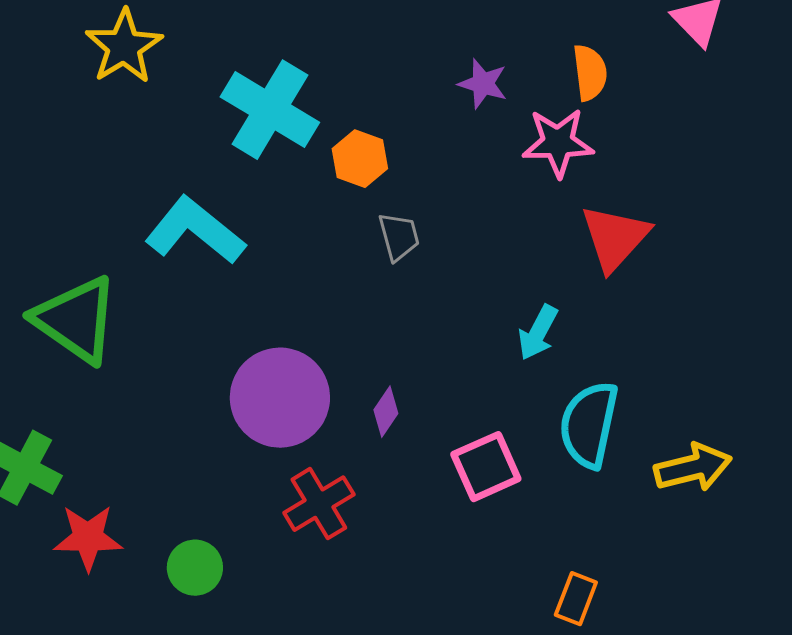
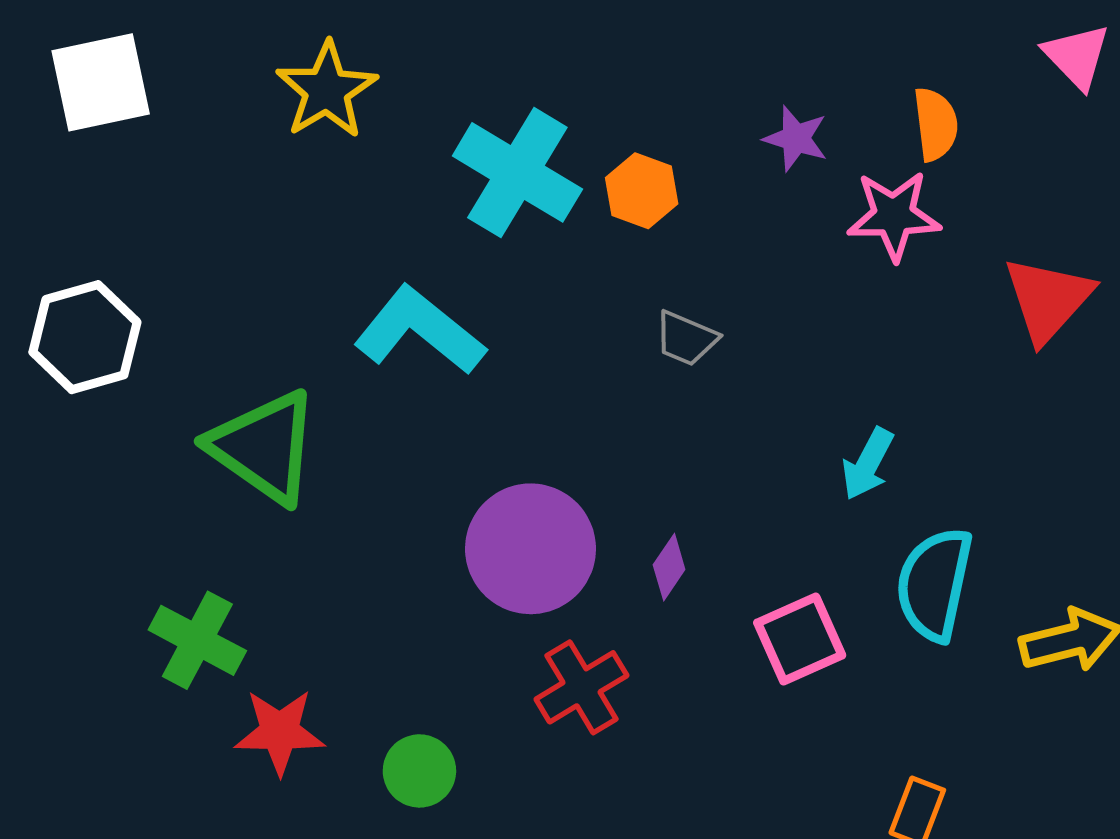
orange hexagon: (360, 159) -> (642, 191), moved
gray trapezoid: (399, 237) -> (686, 338), turned 128
red triangle: (615, 238) -> (1048, 299), moved

